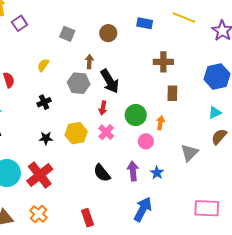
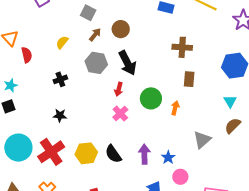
brown circle: (108, 33) -> (121, 29), moved
brown arrow: (89, 62) -> (95, 35), moved, turned 32
cyan triangle: (215, 113) -> (230, 101), turned -40
yellow hexagon: (76, 133) -> (86, 153), moved
pink circle: (146, 141) -> (180, 177), moved

